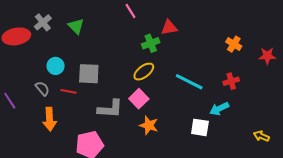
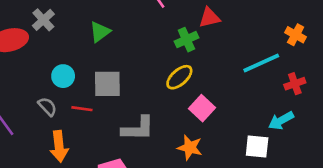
green triangle: (76, 26) -> (100, 32), moved, turned 42
cyan line: (189, 82) -> (261, 63), moved, turned -48
pink square: (139, 99) -> (202, 108), moved

